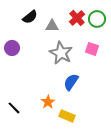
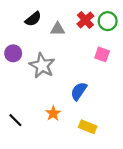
gray star: (61, 53) -> (42, 66), moved
yellow rectangle: (67, 116) -> (88, 127), moved

